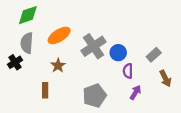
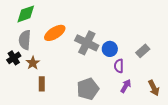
gray cross: (93, 46) -> (87, 43), turned -30
brown star: (58, 66) -> (33, 63), moved
brown arrow: (165, 78) -> (154, 88), moved

